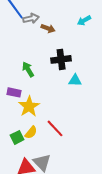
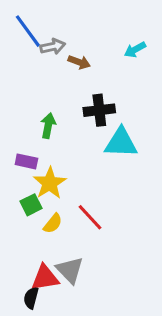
green arrow: (28, 69) -> (48, 126), turned 42
cyan triangle: (75, 80) -> (121, 143), size x1.6
green square: (17, 137) -> (31, 205), moved

